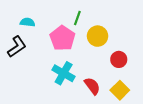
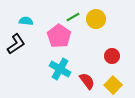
green line: (77, 18) -> (73, 17), turned 40
yellow circle: (98, 36) -> (96, 19), moved

